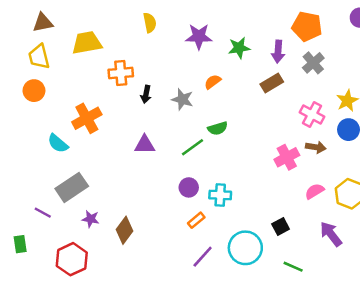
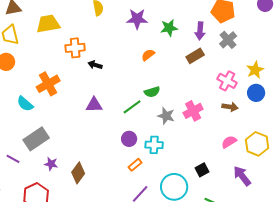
black arrow: (146, 94) -> (95, 65), turned 96
gray star: (182, 99) -> (166, 116), moved
pink cross: (287, 157) -> (193, 111), moved

